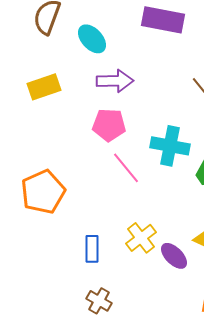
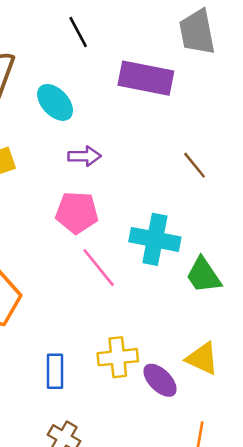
purple arrow: (115, 81) -> (84, 156), size x0.7
yellow cross: (141, 238) -> (118, 357), turned 32

